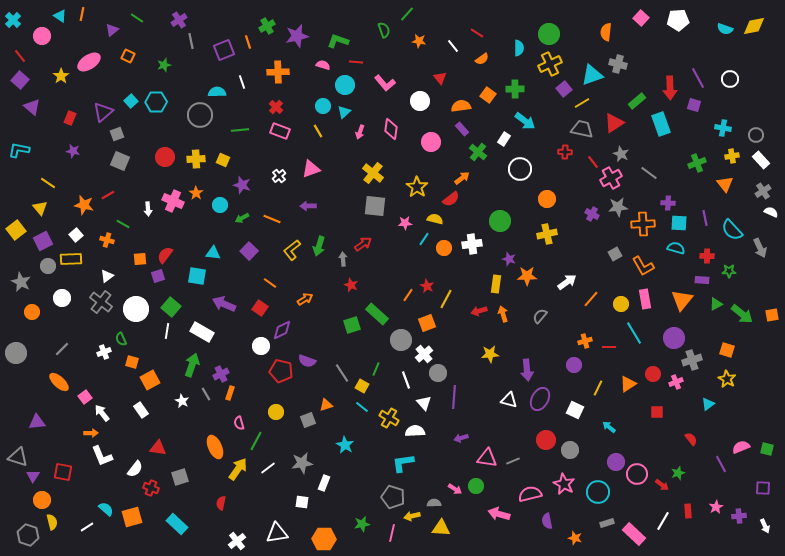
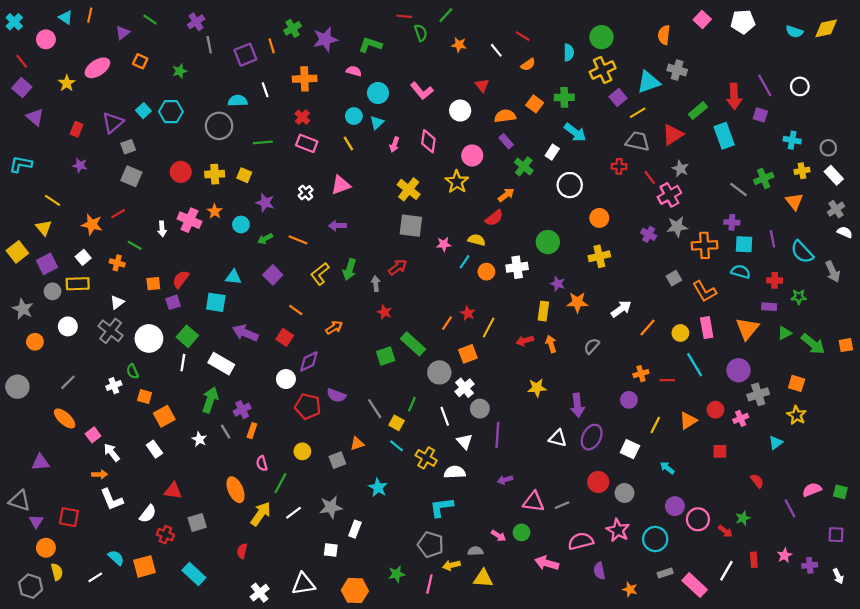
red line: (356, 62) -> (404, 16), moved
gray line: (649, 173) -> (738, 189), moved
yellow star: (417, 187) -> (457, 182), moved

